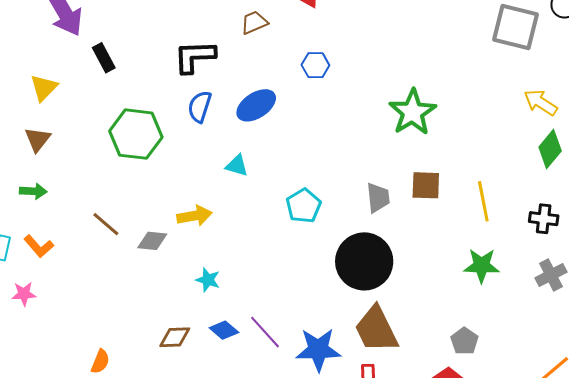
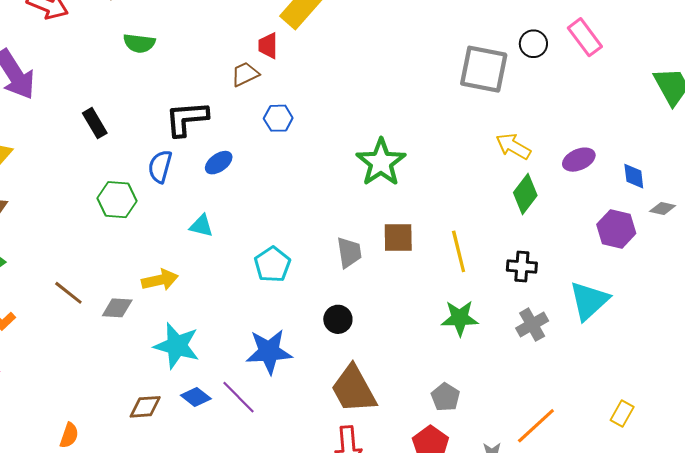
brown trapezoid: (254, 23) -> (245, 74), moved
black L-shape: (195, 57) -> (187, 119), moved
black rectangle: (104, 58) -> (95, 123), moved
blue ellipse: (256, 105) -> (219, 163), size x0.7
green hexagon: (136, 134) -> (117, 200), moved, size x0.7
black circle: (364, 261) -> (338, 319), size x0.5
cyan star: (208, 280) -> (177, 346), size x1.8
blue star: (318, 350) -> (269, 352), moved

